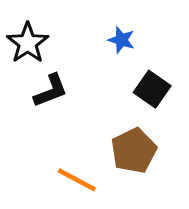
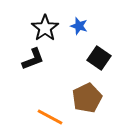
black star: (28, 43) -> (45, 28), moved

